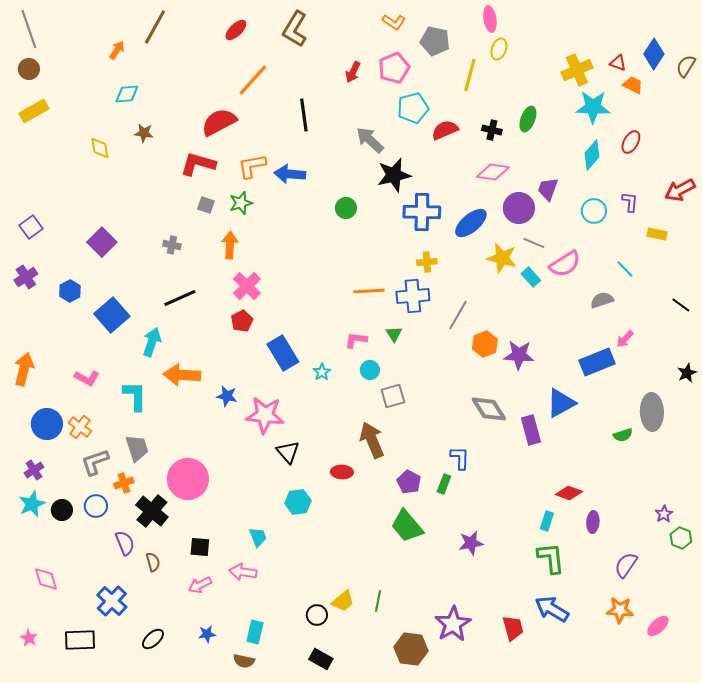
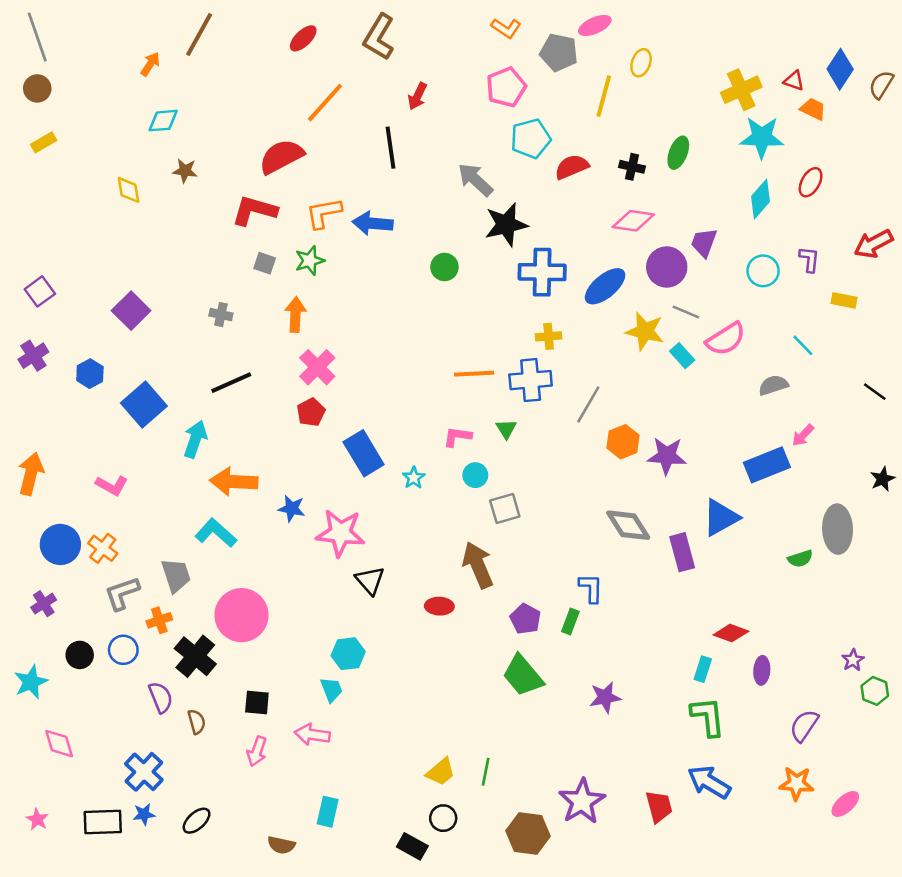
pink ellipse: (490, 19) -> (595, 26), moved, turned 75
red arrow: (353, 72) -> (417, 96), moved
yellow rectangle: (34, 111) -> (44, 142), size x0.7
cyan L-shape: (135, 396) -> (216, 533), moved, turned -48
cyan hexagon: (298, 502) -> (348, 654), moved
cyan star: (32, 504) -> (31, 682), moved
pink arrow: (200, 585) -> (257, 751), turned -45
black circle: (317, 615) -> (443, 818), moved
blue star: (207, 634) -> (144, 814), moved
brown semicircle: (244, 661) -> (281, 845), moved

